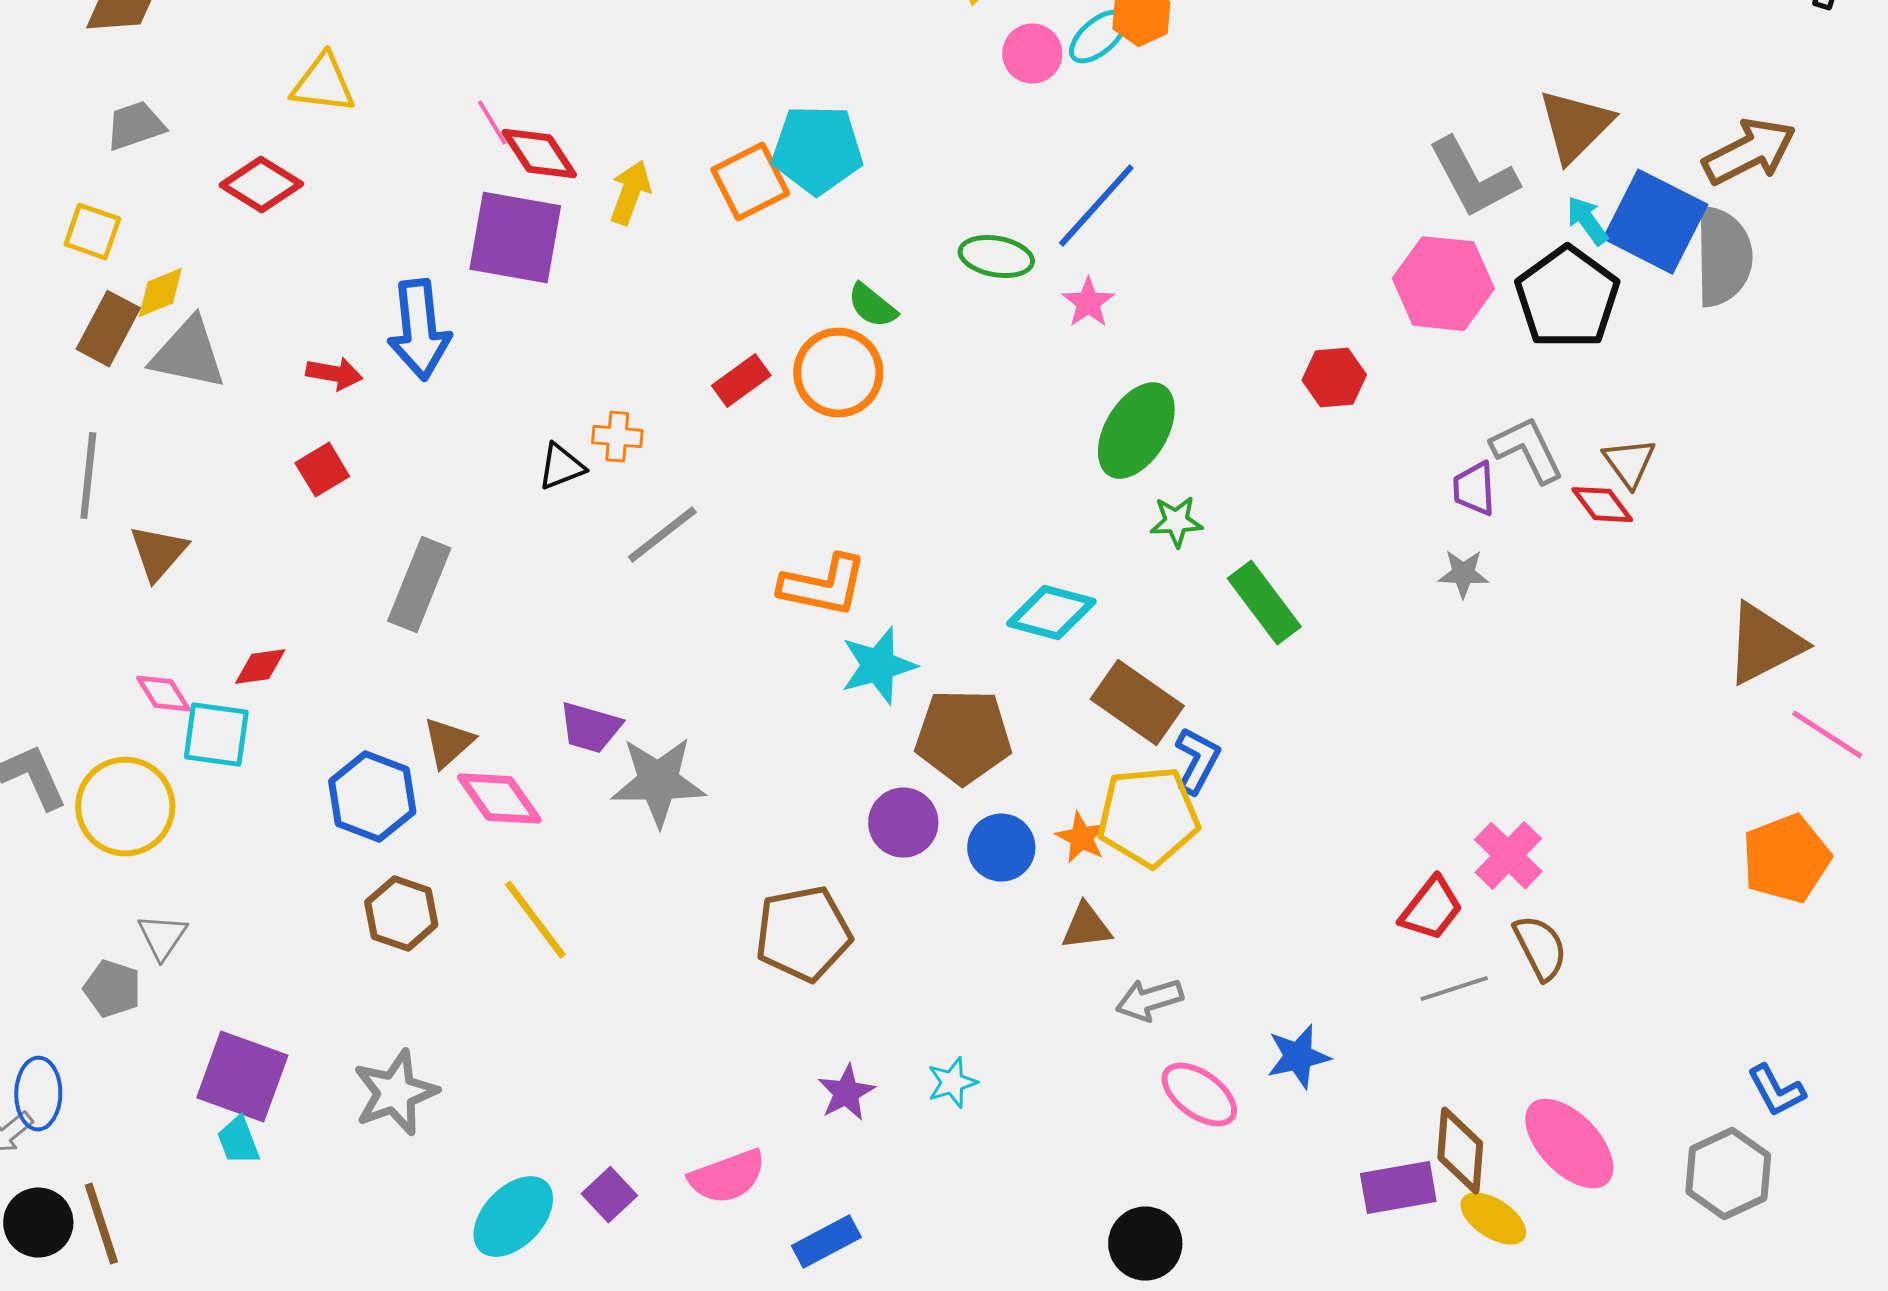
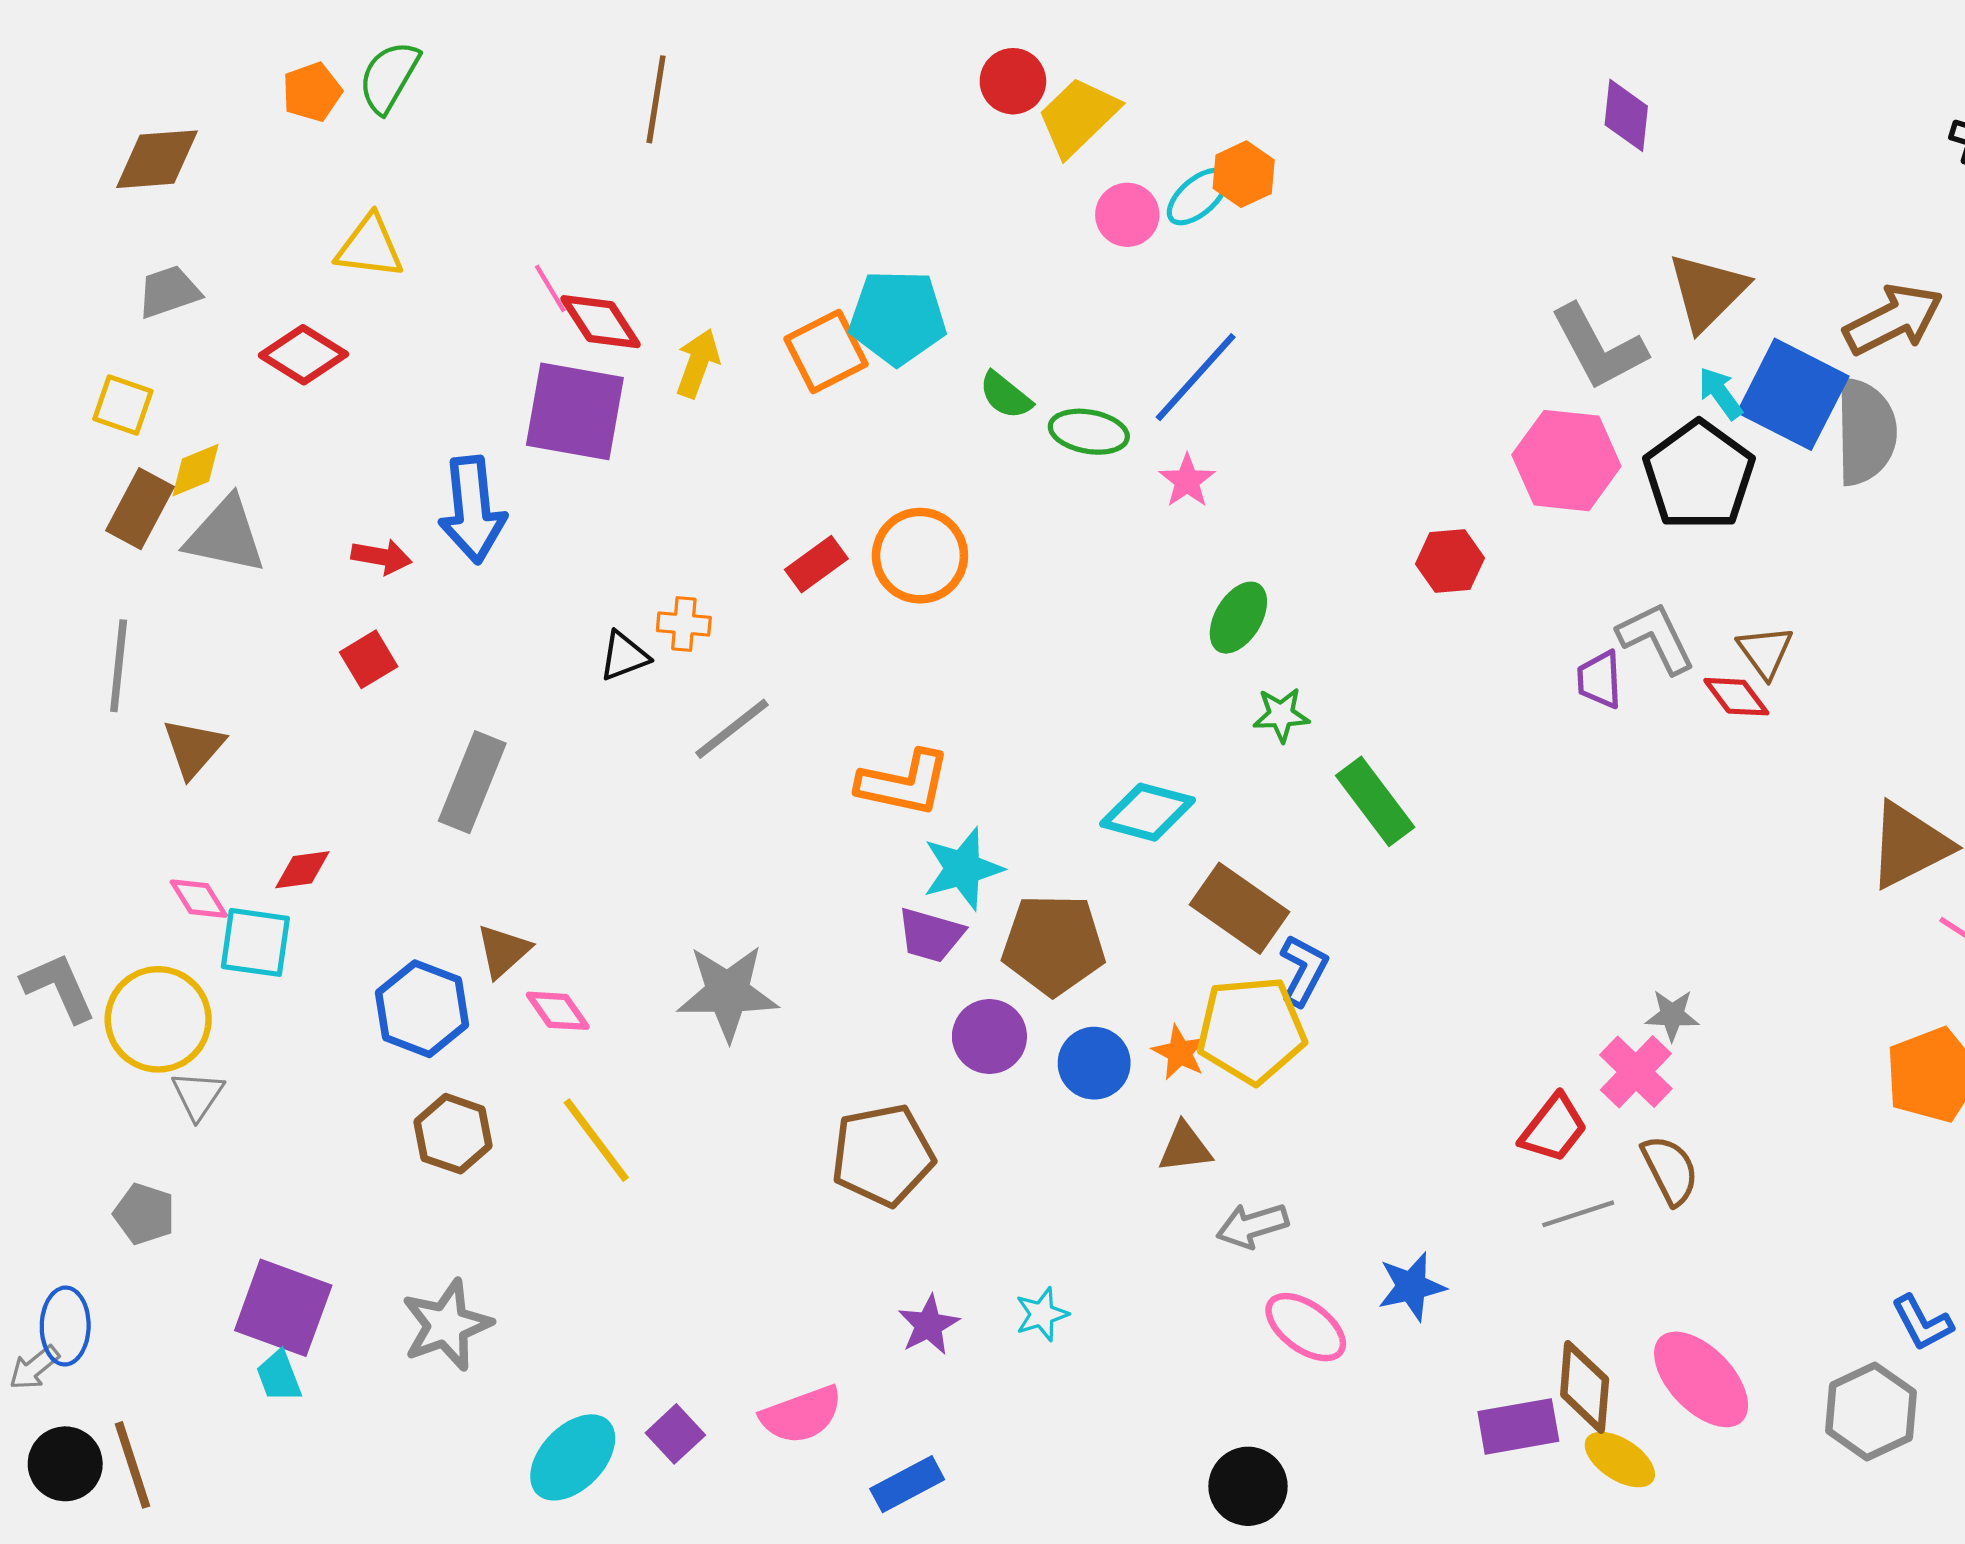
green semicircle: (872, 306) -> (1005, 395), moved
green ellipse: (1136, 431) -> (1238, 618), size x0.7
gray star: (1463, 574) -> (1672, 1015), moved
purple trapezoid: (590, 728) -> (931, 935), moved
pink diamond: (499, 799) -> (558, 1011), size x0.7
gray triangle: (162, 937) -> (198, 1095), moved

